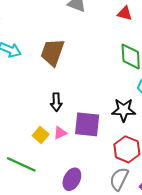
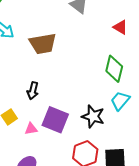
brown trapezoid: (52, 52) -> (43, 44), turned -136
pink triangle: (60, 133) -> (31, 129), moved

